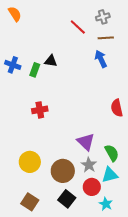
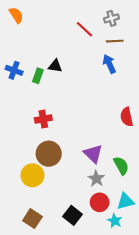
brown circle: (63, 171) -> (49, 154), moved
cyan triangle: (110, 175) -> (126, 201), moved

